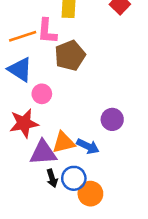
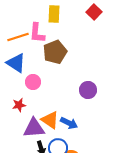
purple circle: (112, 119) -> (88, 90), moved
red star: (24, 123) -> (19, 105), size x0.6
orange triangle: (64, 142) -> (50, 120), turned 48

